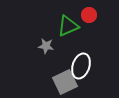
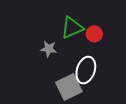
red circle: (89, 15) -> (94, 34), moved

